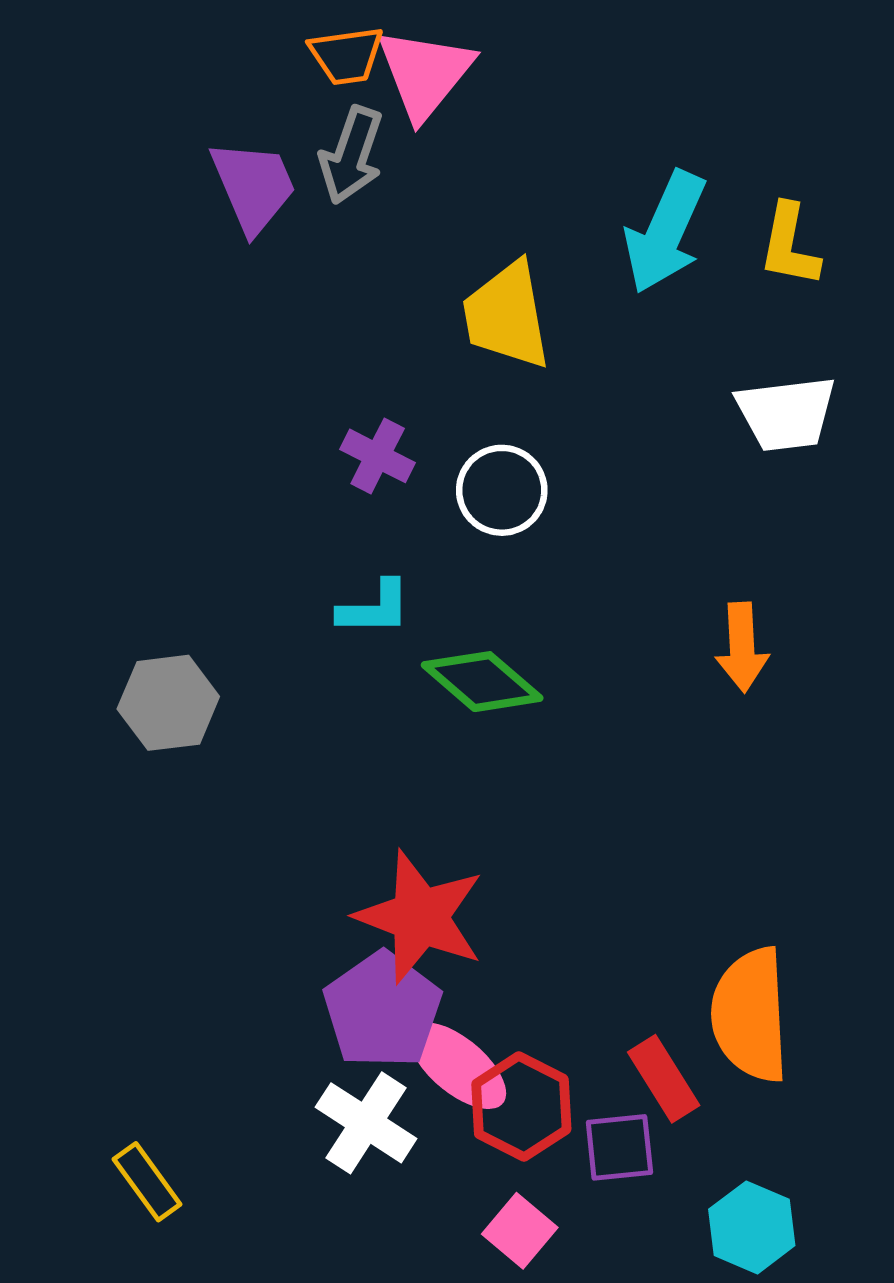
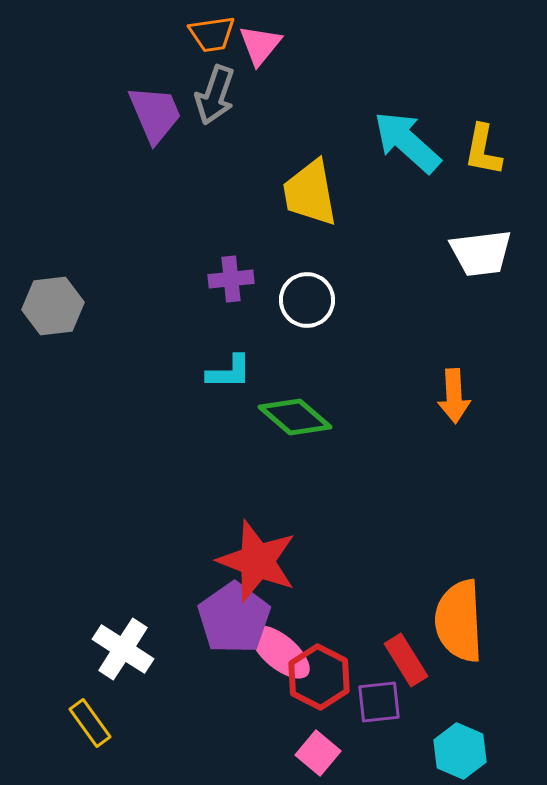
pink triangle: (425, 74) -> (260, 45), size x0.7
cyan arrow: (665, 232) -> (407, 142), turned 108
purple cross: (378, 456) -> (231, 279), turned -33
gray hexagon: (168, 703) -> (53, 306), moved
white cross: (366, 1123) -> (123, 649), moved

